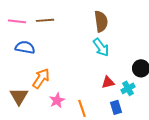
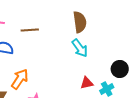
brown line: (45, 20) -> (30, 30), moved

